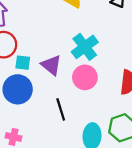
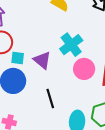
pink circle: (85, 77) -> (84, 69), moved

